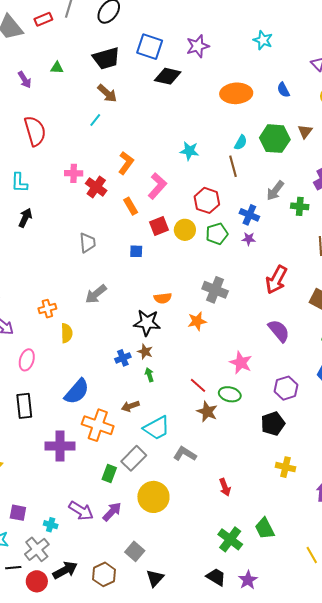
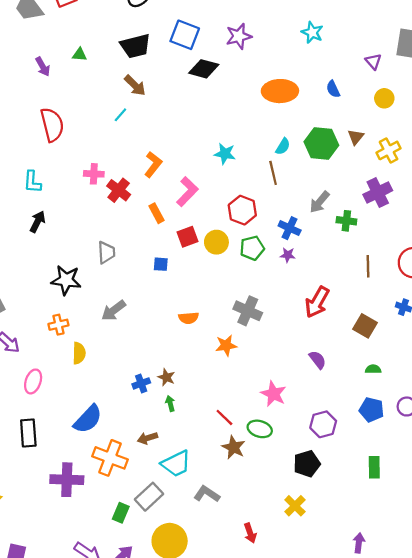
black star: (147, 323) -> (66, 280), moved
purple semicircle: (279, 331) -> (318, 360), size x0.7
yellow cross: (286, 467) -> (295, 506), moved, turned 30

